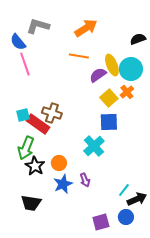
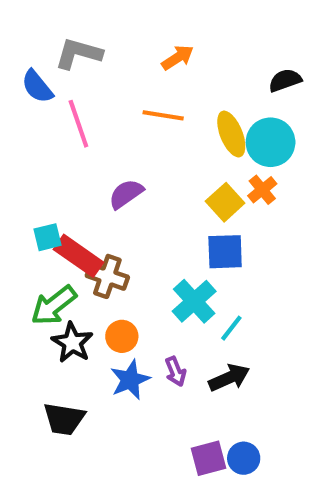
orange arrow: (86, 28) -> (178, 58), size x0.7
pink line: (25, 64) -> (78, 124), moved
purple semicircle: (98, 75) -> (126, 194), moved
brown cross: (52, 113) -> (107, 276), moved
green arrow: (26, 148) -> (54, 305), turned 30
cyan line: (124, 190) -> (231, 328), moved
black arrow: (137, 199) -> (229, 378), moved
blue circle: (126, 217) -> (244, 458), moved

